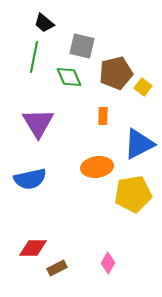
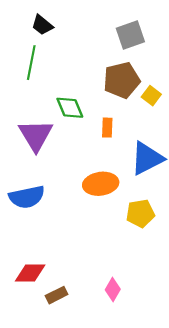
gray square: (82, 46) -> (130, 35), moved, turned -32
green diamond: (69, 77) -> (70, 108), moved
yellow pentagon: (133, 194) -> (140, 213), size x0.7

